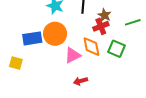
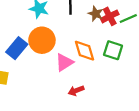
red cross: (101, 26) -> (110, 16), moved
blue rectangle: (32, 38) -> (17, 48), turned -36

